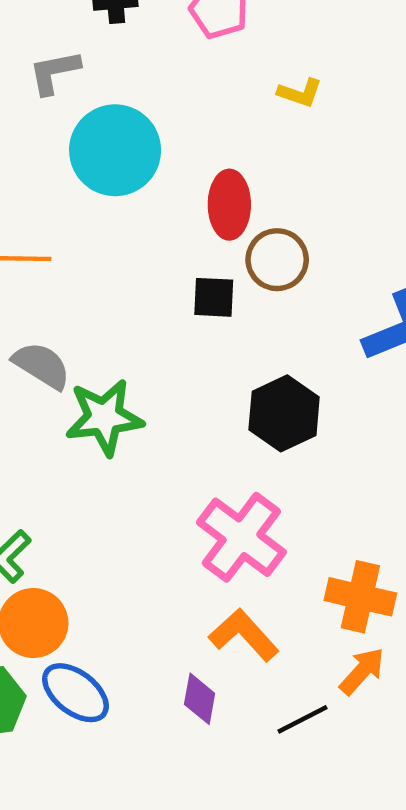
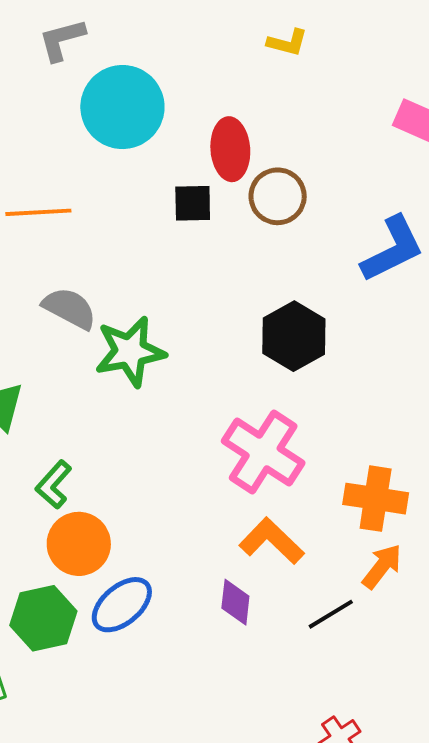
black square: (214, 297) -> (193, 203), moved
blue ellipse: (75, 693) -> (122, 605), turned -74

